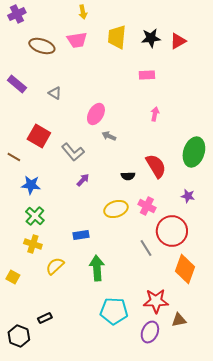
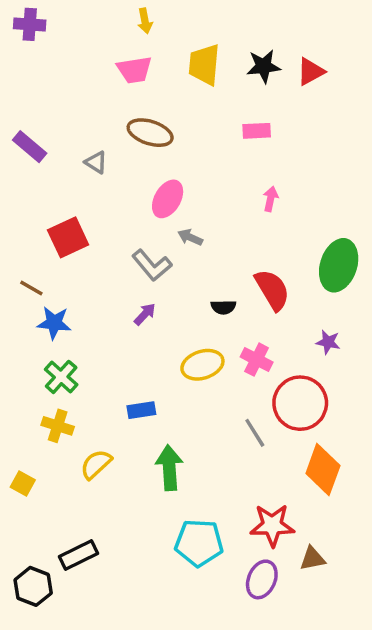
purple cross: (17, 14) -> (30, 24), turned 30
brown ellipse: (42, 46) -> (150, 133), moved
red square: (39, 136) -> (68, 237), turned 35
gray L-shape: (73, 152) -> (152, 265), moved
brown line: (14, 157) -> (31, 288), moved
black rectangle: (45, 318) -> (79, 555), size x1.5

